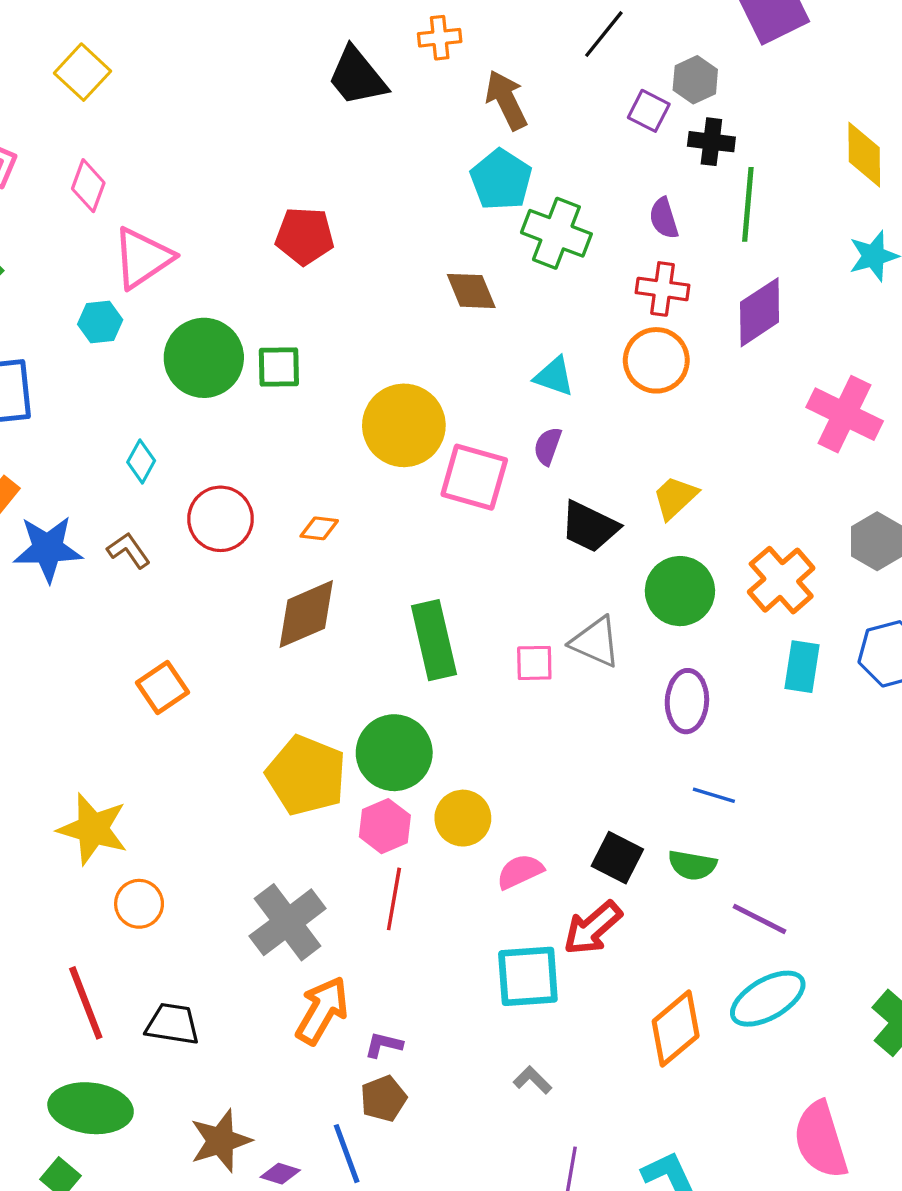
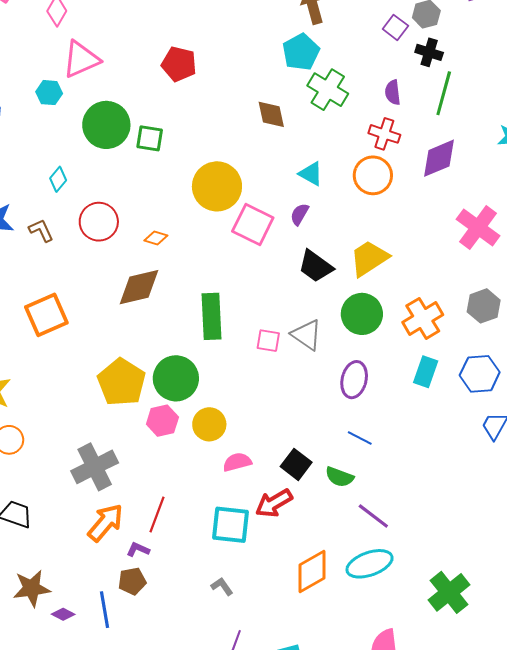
yellow trapezoid: (675, 497) -> (369, 258), size x1.4
orange square: (163, 687) -> (46, 315), size x1.4
red line: (394, 899) -> (157, 514), moved

